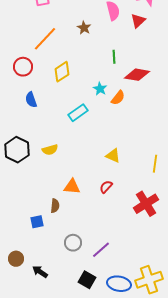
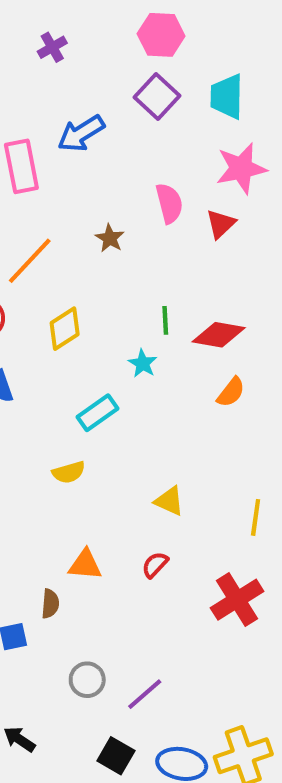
green line: (114, 57) -> (165, 320), moved
orange semicircle: (118, 98) -> (231, 392), moved
yellow semicircle: (50, 150) -> (69, 472), moved

